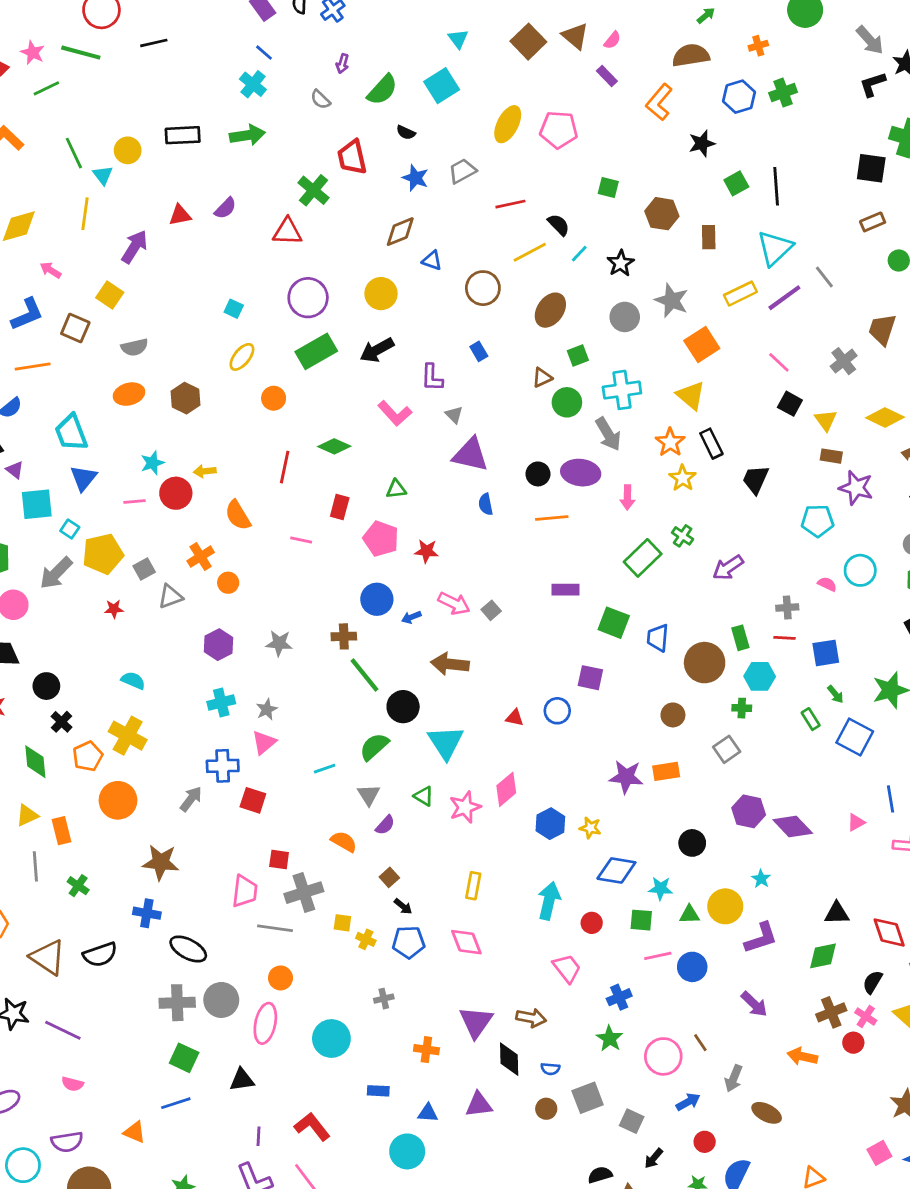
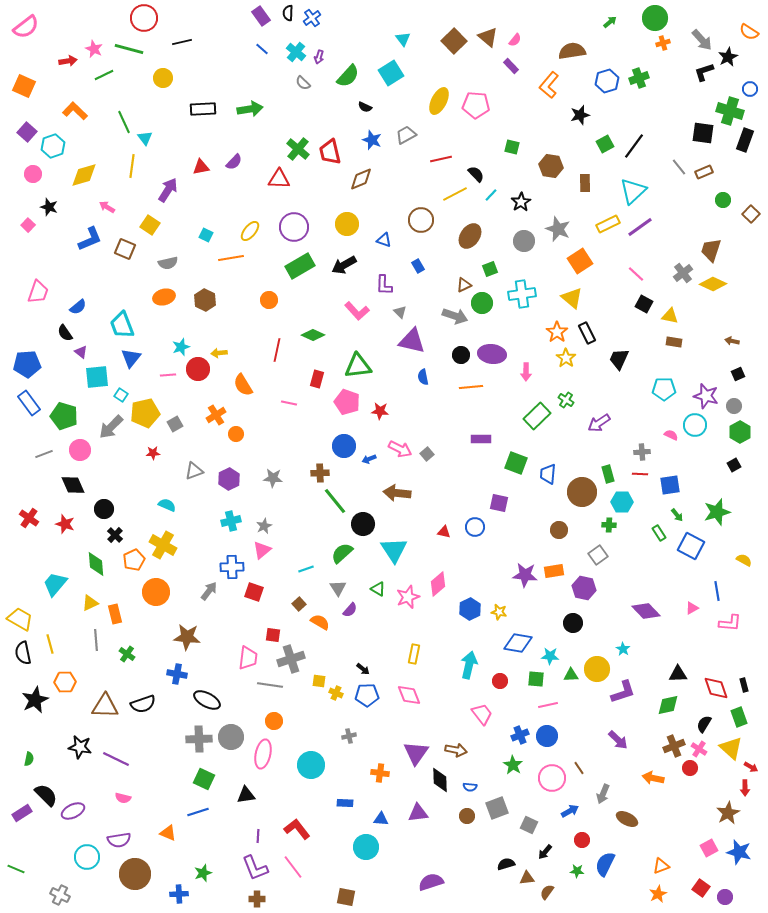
green arrow: (706, 15) -> (610, 22), moved
orange cross: (758, 46) -> (663, 43), moved
cyan cross: (253, 84) -> (296, 52), moved
yellow circle: (128, 150) -> (163, 78), moved
red trapezoid: (352, 157) -> (330, 152), moved
black line: (776, 186) -> (634, 146), turned 40
blue triangle: (432, 261) -> (384, 240), moved
gray line: (824, 277) -> (679, 167), moved
cyan square: (234, 309) -> (206, 235), moved
yellow ellipse: (242, 357) -> (250, 231), moved
orange line: (33, 367) -> (231, 258), moved
yellow diamond: (885, 417) -> (713, 284), moved
yellow triangle: (826, 420) -> (670, 316), turned -42
gray arrow: (608, 434) -> (455, 316), moved, turned -40
purple star: (856, 488) -> (706, 396), moved
green triangle: (396, 489) -> (358, 366), size x1.8
gray triangle: (170, 596) -> (194, 471), moved
purple hexagon: (749, 811) -> (584, 588), moved
brown square: (389, 877) -> (299, 604), moved
brown triangle: (48, 957) -> (105, 706), turned -32
blue circle: (692, 967) -> (547, 736), moved

